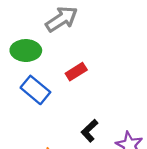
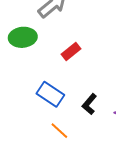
blue rectangle: (35, 90) -> (50, 94), moved

